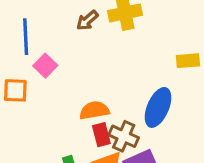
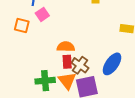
blue ellipse: (158, 107) -> (112, 64), moved

